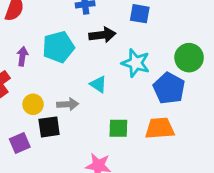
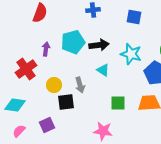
black arrow: (102, 35) -> (99, 45), moved
gray arrow: (68, 104) -> (80, 85), turned 77
purple square: (20, 143) -> (47, 125), moved

